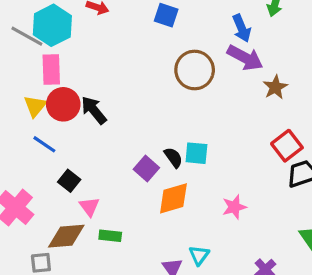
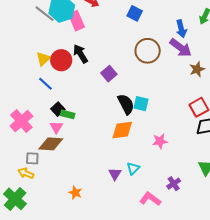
pink rectangle: (51, 70) -> (76, 21), moved, turned -30
black arrow: (94, 110) -> (80, 54), moved
black semicircle: (173, 157) -> (126, 104), size x1.5
purple square: (146, 169) -> (109, 74), moved
pink triangle: (89, 207) -> (56, 127), moved
green rectangle: (110, 236) -> (68, 114), moved

